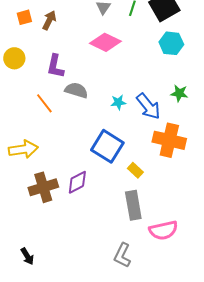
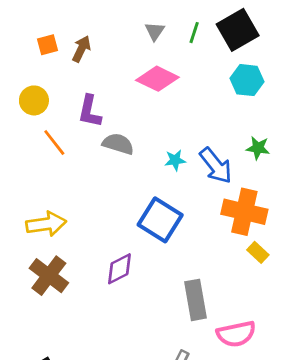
orange line: (44, 103) -> (54, 143), moved
yellow rectangle: (135, 170) -> (258, 252), moved
brown cross: (43, 187) -> (49, 276), moved, turned -36

